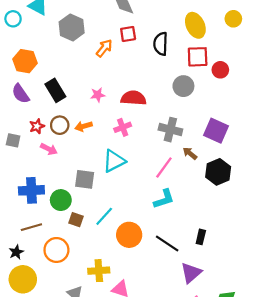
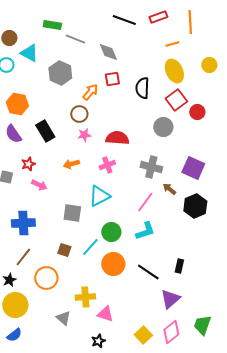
red square: (198, 57) -> (176, 100), turned -35
brown circle: (60, 125) -> (79, 114), moved
green circle: (61, 200) -> (111, 232), moved
brown line: (31, 227) -> (23, 257), turned -36

